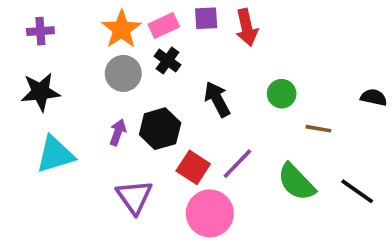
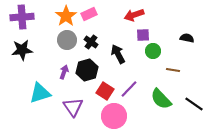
purple square: (206, 18) -> (143, 35), moved
red arrow: (247, 27) -> (134, 15), turned 84
purple cross: (40, 31) -> (22, 17), size x1.6
black cross: (167, 61) -> (91, 42), moved
black semicircle: (374, 97) -> (187, 38), moved
cyan triangle: (55, 154) -> (40, 93), moved

